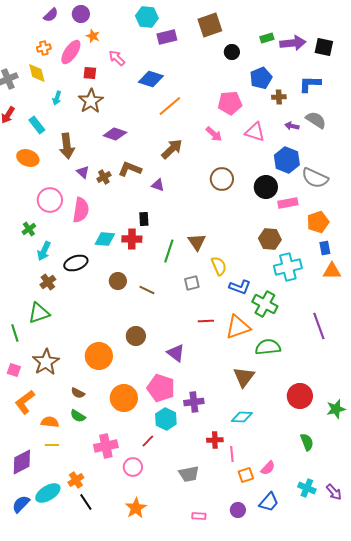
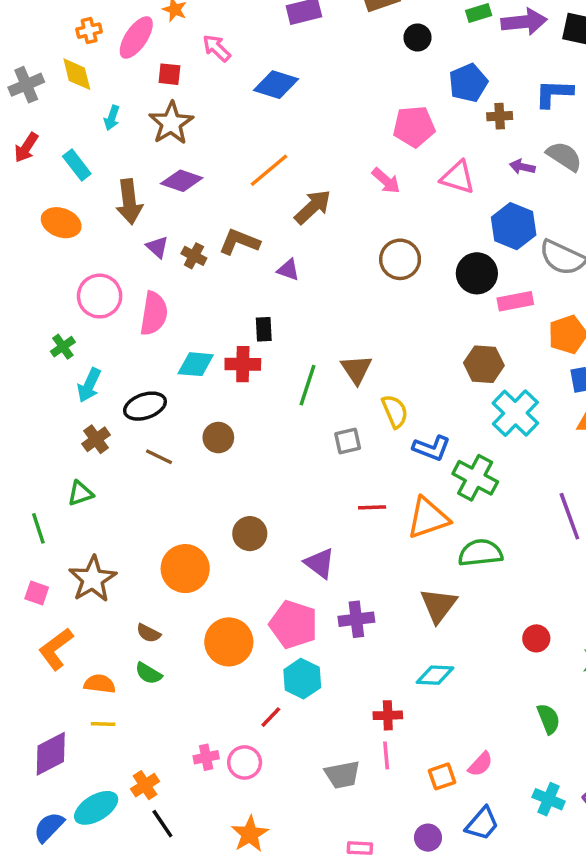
orange line: (170, 106) -> (269, 170), moved
purple diamond: (115, 134) -> (182, 181), moved
brown cross: (104, 177) -> (194, 256), turned -32
cyan cross: (288, 267) -> (515, 413), turned -32
brown line: (147, 290) -> (159, 457), moved
green triangle: (39, 313) -> (80, 493), size x0.7
red circle: (300, 396) -> (536, 638), size x0.6
purple cross: (194, 402) -> (356, 619), moved
pink cross: (106, 446) -> (206, 757), moved, size x0.6
pink line: (232, 454) -> (386, 755), moved

